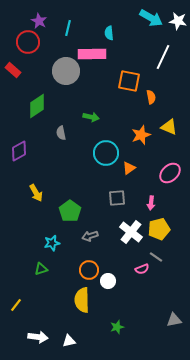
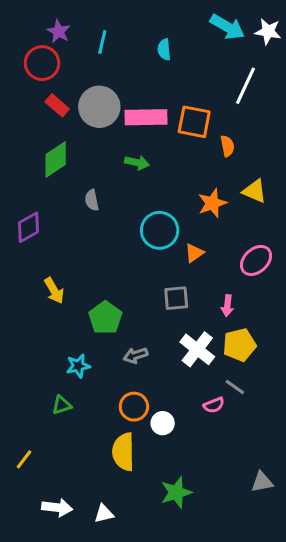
pink rectangle: (92, 54) -> (146, 117), moved
red rectangle: (13, 70) -> (57, 105), moved
green arrow: (91, 117) -> (137, 163), moved
green star: (117, 327) -> (176, 492), size x1.5

